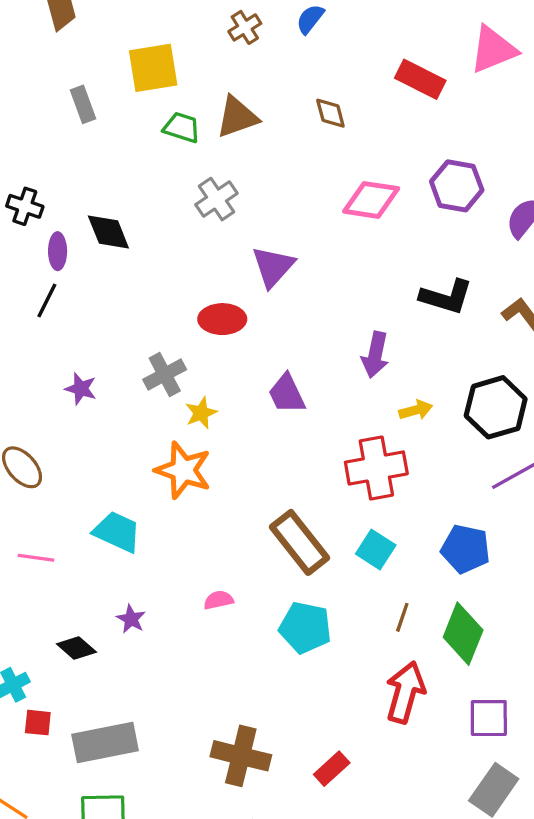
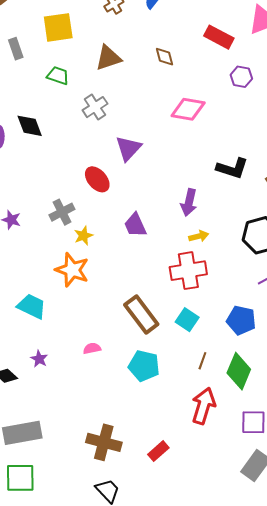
green trapezoid: (182, 127) -> (58, 76), moved
purple hexagon: (457, 186) -> (241, 77), moved, size x0.7
red ellipse: (222, 319) -> (97, 179), turned 48
yellow arrow: (416, 410) -> (199, 236), moved

